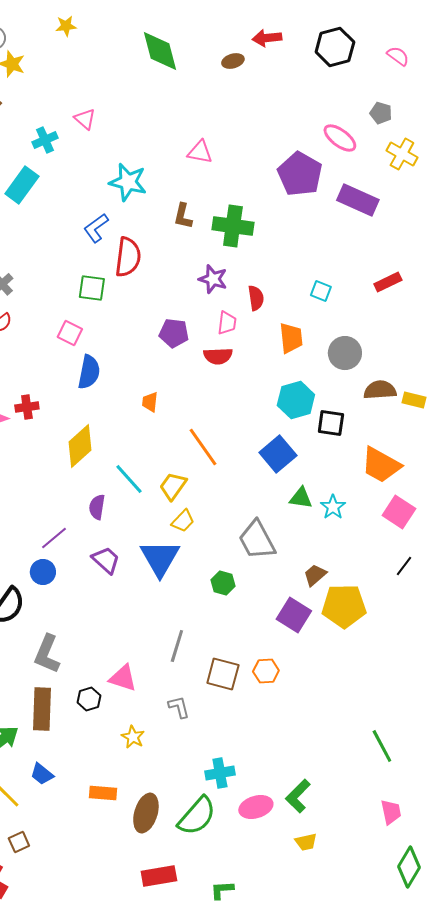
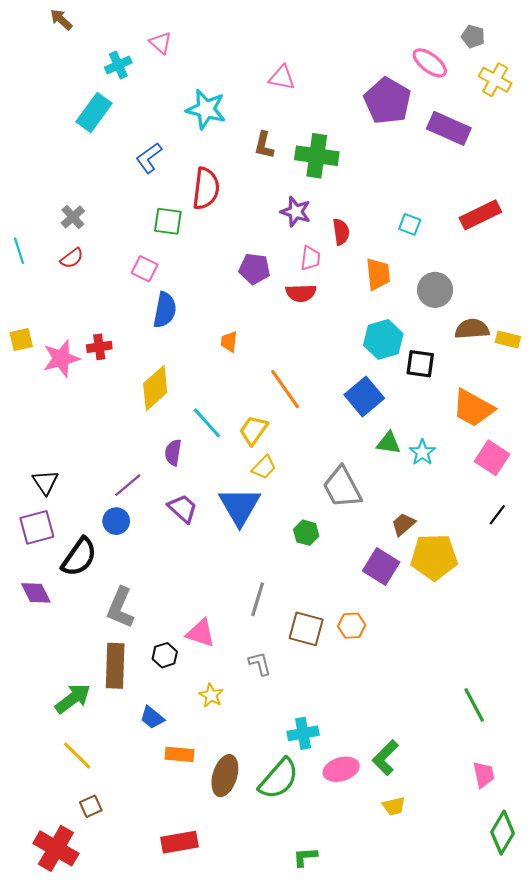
blue L-shape: (96, 228) -> (149, 158), moved
red rectangle: (388, 282) -> (480, 215), size x1.4
blue trapezoid: (42, 774) -> (152, 717), moved
red rectangle: (159, 876) -> (180, 842), moved

